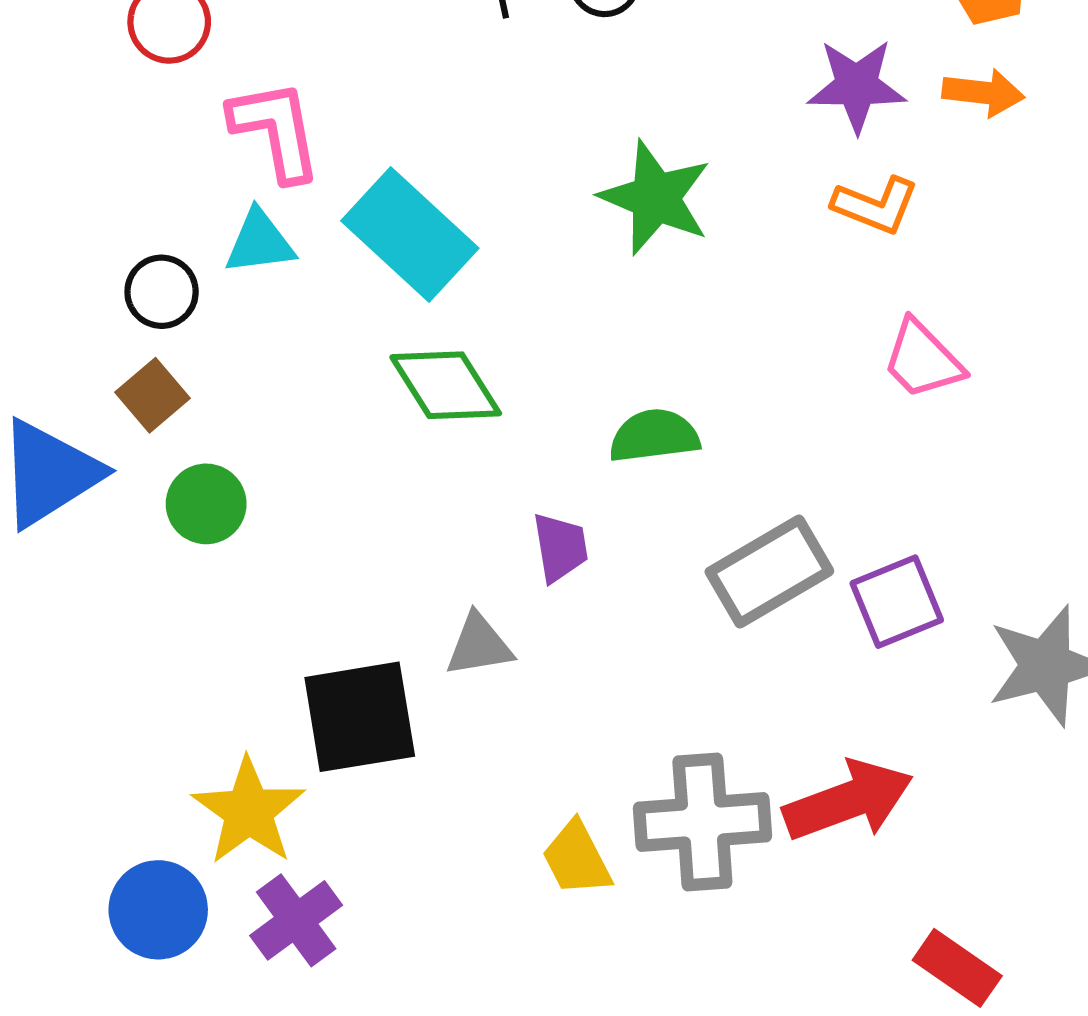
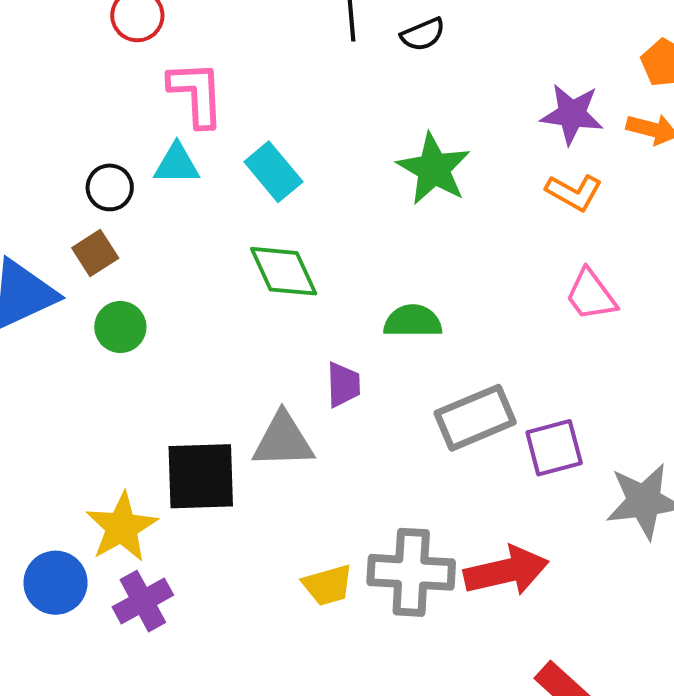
cyan rectangle: (410, 234) -> (273, 172), size x0.7
gray triangle: (479, 645) -> (283, 440), size x1.4
yellow trapezoid: (577, 859) -> (328, 585), turned -86

